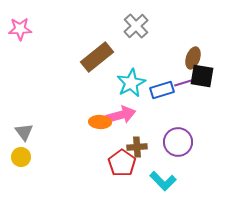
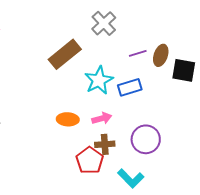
black square: (202, 76) -> (184, 70), moved
purple line: (183, 83) -> (138, 53), moved
pink arrow: (121, 115) -> (102, 118), moved, size x0.7

